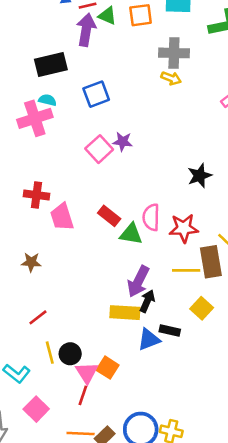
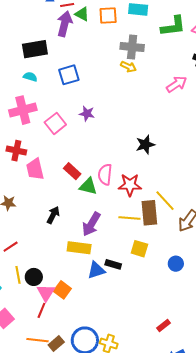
pink cross: (35, 118) -> (23, 110), moved
pink square: (99, 149) -> (55, 123), moved
black arrow: (147, 301) -> (53, 215), moved
yellow square: (202, 308) -> (139, 249), turned -30

